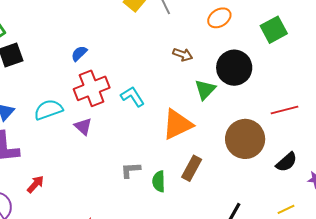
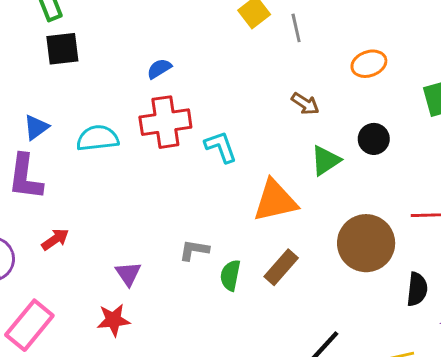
black circle: (234, 68) -> (374, 139), size x0.6
purple triangle: (83, 126) -> (128, 274), moved
black semicircle: (286, 162) -> (417, 289), turned -55

